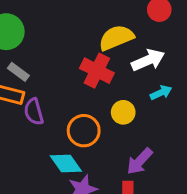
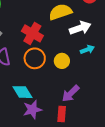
red cross: (97, 71) -> (32, 33), moved
orange circle: (84, 131) -> (35, 58), moved

